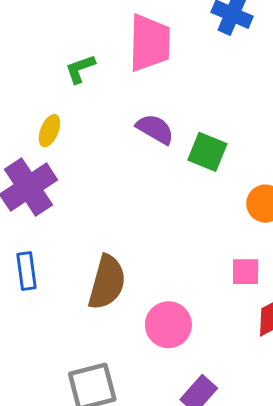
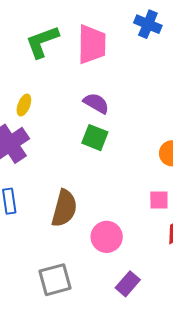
green L-shape: (80, 69) -> (42, 42), moved, size x1.6
green square: (207, 152) -> (95, 138), moved

